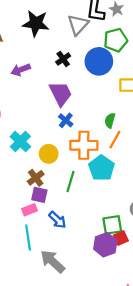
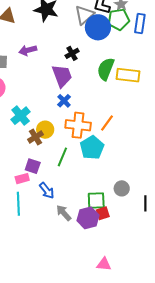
green pentagon: (116, 40) -> (119, 19), moved
black cross: (63, 59) -> (72, 53), moved
blue circle: (99, 61) -> (98, 27), moved
green semicircle: (110, 120) -> (106, 69), moved, size x1.6
brown cross: (36, 178) -> (35, 137), moved
gray arrow: (53, 261) -> (64, 213), moved, size x0.7

